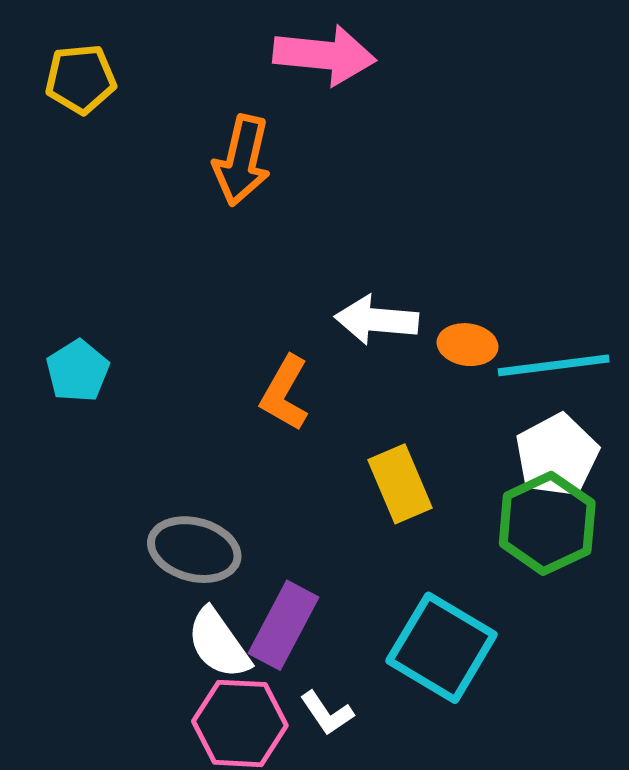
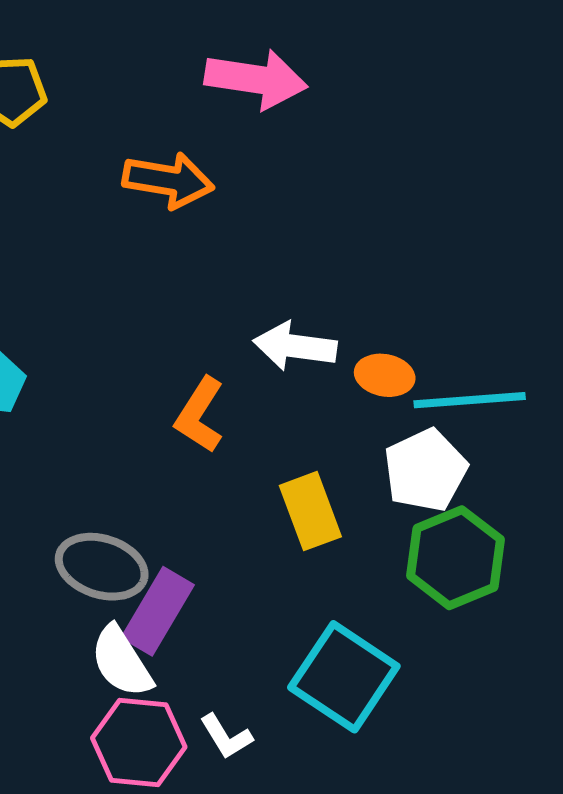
orange arrow: (242, 160) -> (168, 180), turned -96
white pentagon: (557, 455) -> (425, 470), moved
purple rectangle: (283, 625) -> (158, 611), moved

